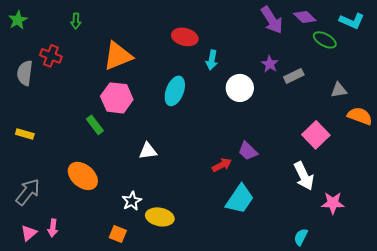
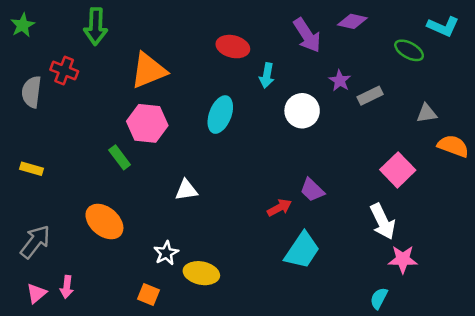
purple diamond: (305, 17) -> (352, 21), moved, turned -30
purple arrow: (272, 20) -> (307, 35), moved
green arrow: (76, 21) -> (96, 26), size x1.8
pink star: (333, 203) -> (403, 259), moved

